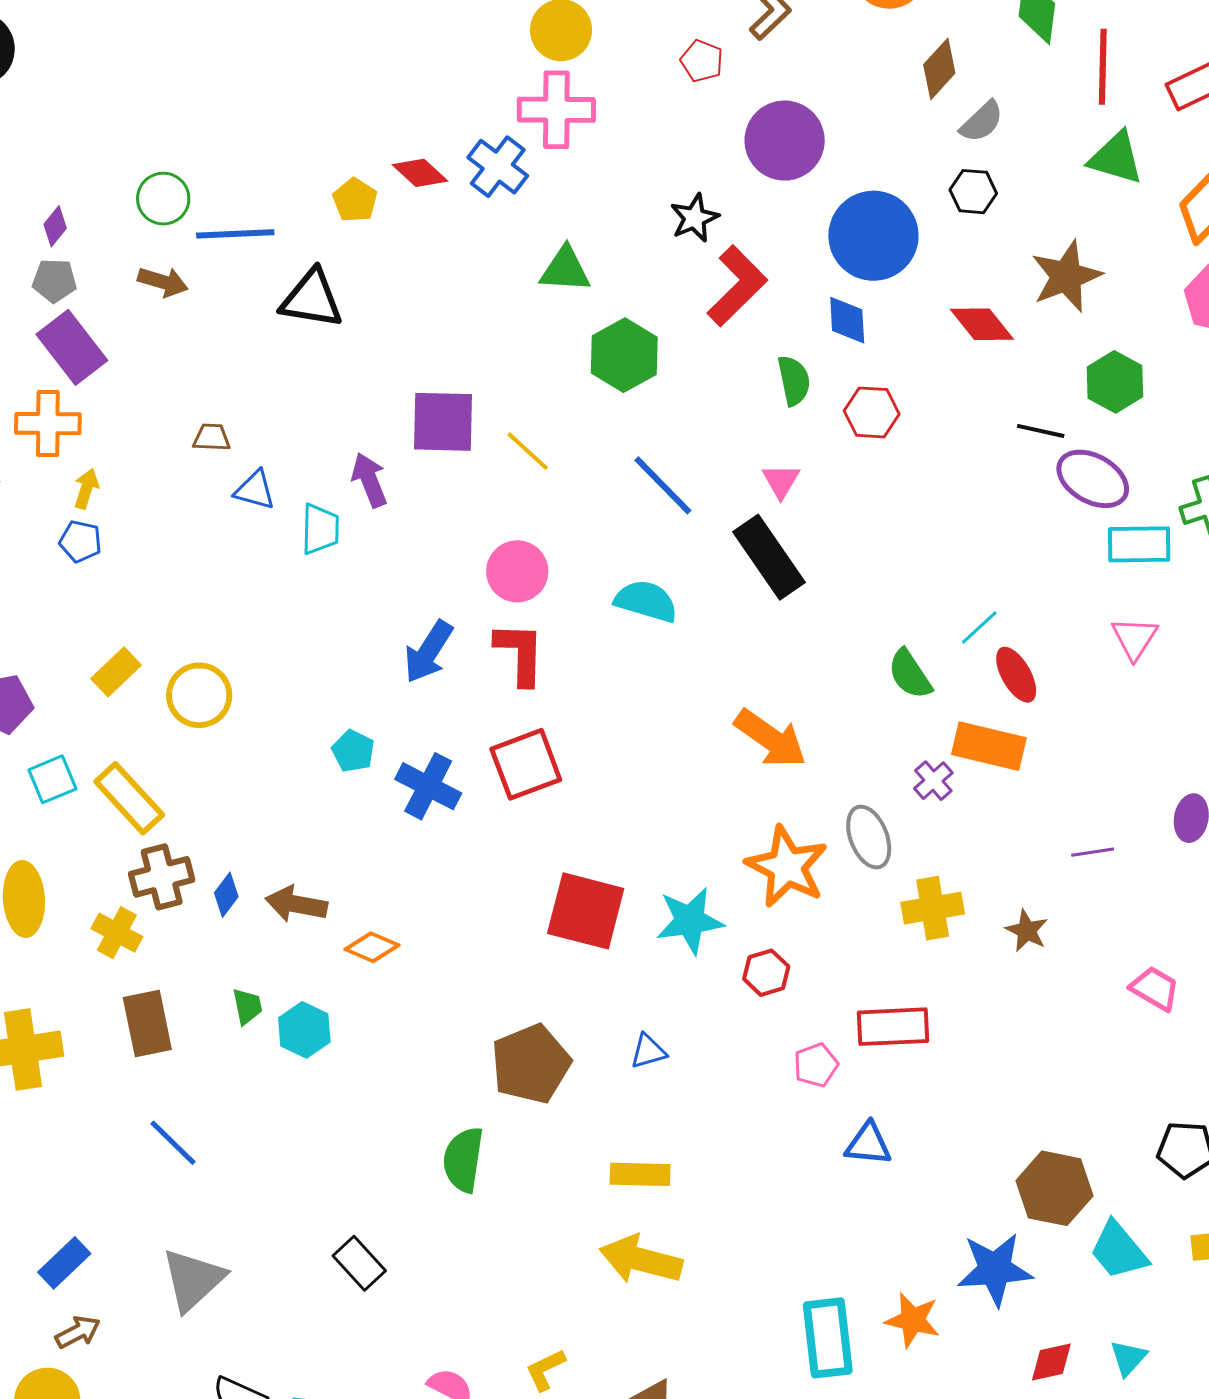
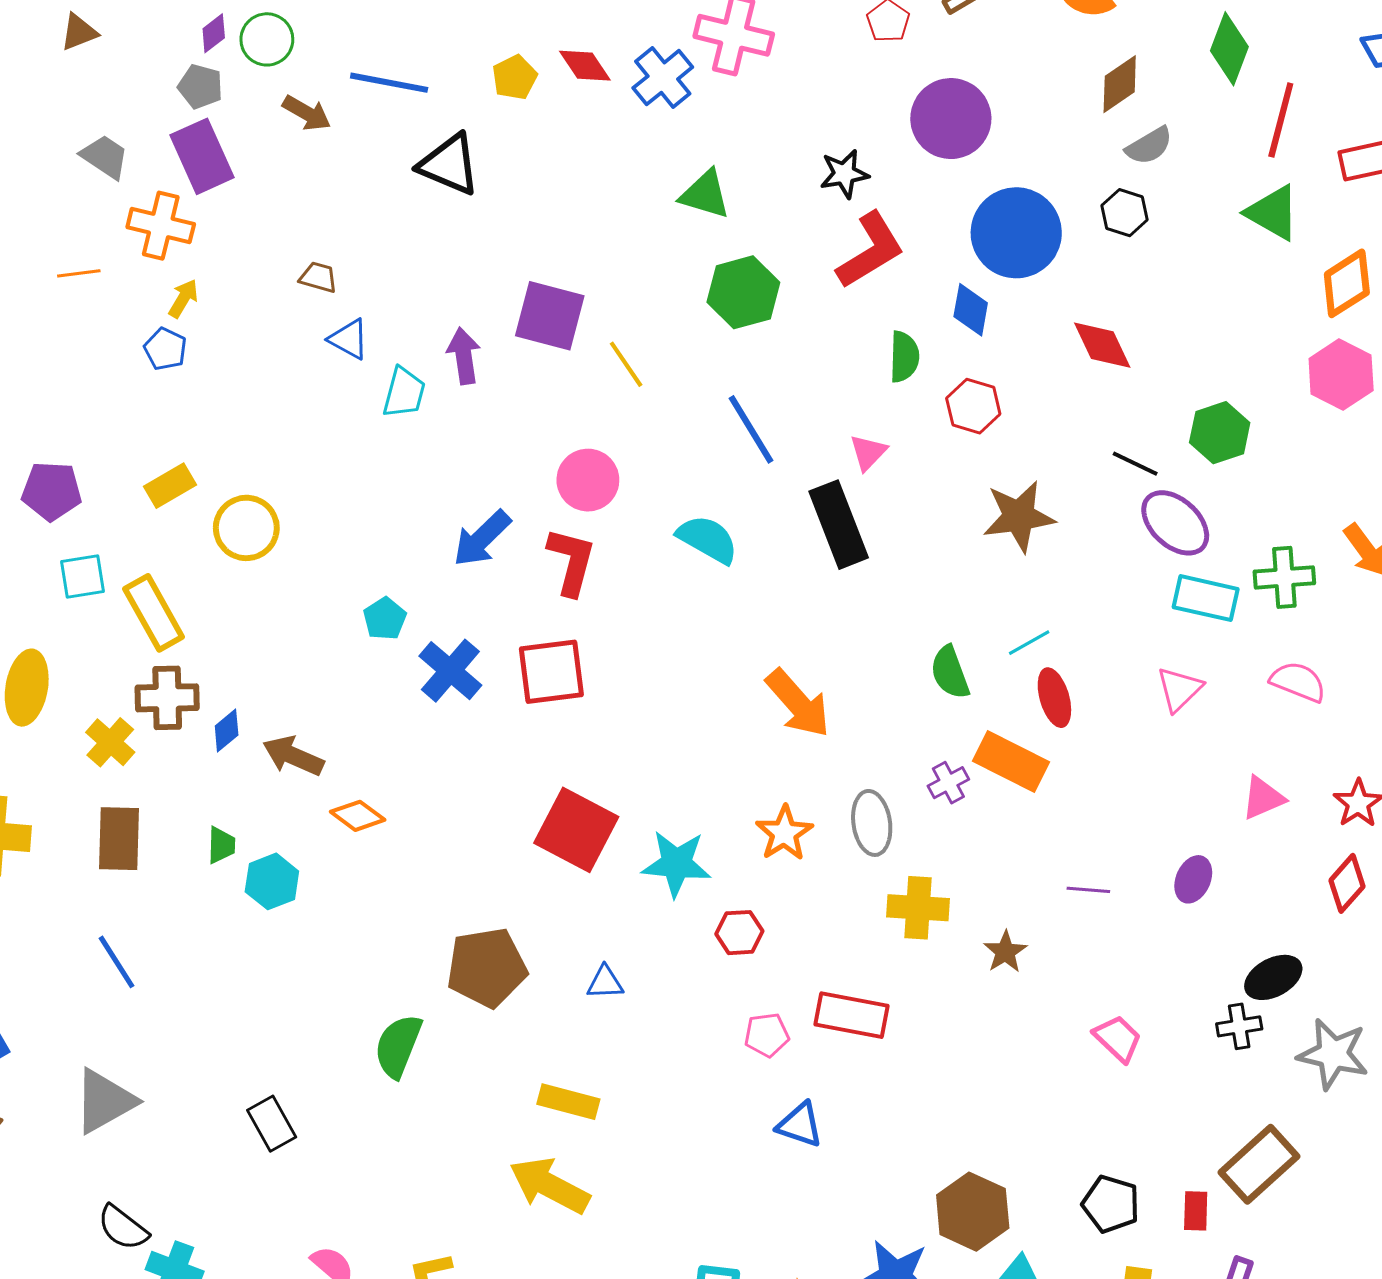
green circle: (163, 199) -> (267, 39), moved
brown star: (1066, 276) -> (1019, 516), moved
orange star: (787, 867) -> (784, 833), size x0.7

